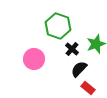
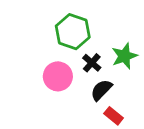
pink circle: (34, 59) -> (58, 76), moved

